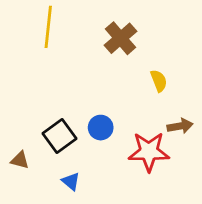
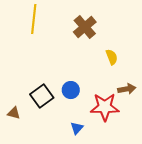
blue triangle: (71, 181) -> (77, 128), moved, turned 32

